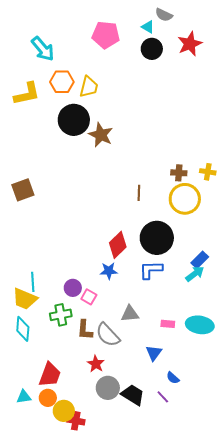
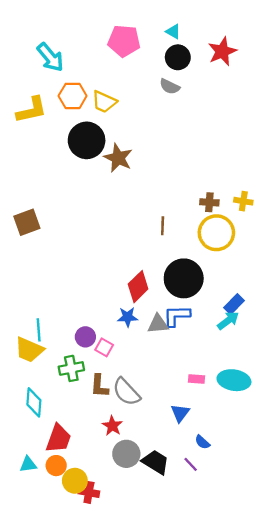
gray semicircle: (164, 15) -> (170, 87), moved
yellow trapezoid: (89, 87) -> (104, 102), turned 100
gray triangle: (130, 314) -> (158, 324), moved
cyan diamond: (23, 329) -> (34, 402), moved

